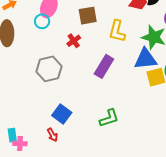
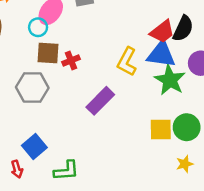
brown square: (88, 16) -> (48, 53), moved
blue triangle: (145, 59) -> (161, 54), moved
green L-shape: (109, 118) -> (66, 171), moved

